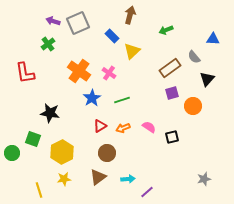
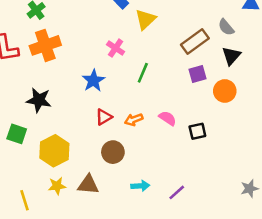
orange cross: (79, 71) -> (45, 45), moved, turned 35
black triangle: (207, 79) -> (231, 56), moved
green line: (122, 100) -> (143, 73), moved, turned -49
brown triangle: (98, 177) -> (88, 185), moved, turned 42
gray star: (204, 179) -> (250, 189), moved
purple line: (147, 192) -> (177, 192), moved

